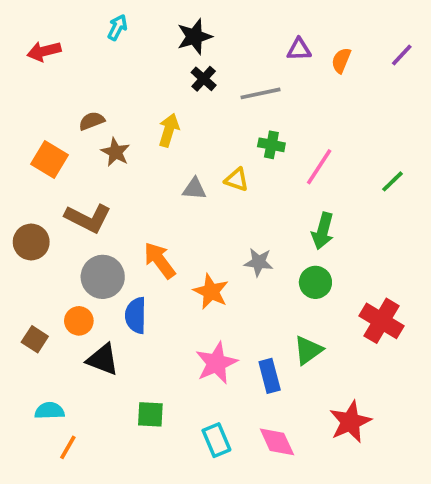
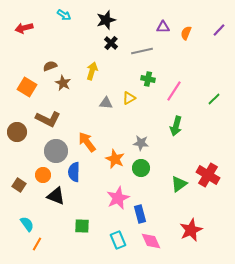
cyan arrow: (117, 27) -> (64, 15), turned 96
yellow triangle: (237, 180) -> (129, 98), turned -48
green circle: (315, 282) -> (141, 168), moved
green triangle: (308, 350) -> (179, 184), moved
blue rectangle: (270, 376) -> (140, 214), moved
cyan semicircle: (50, 411) -> (27, 224), turned 56

